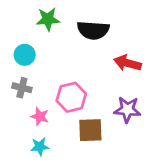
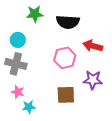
gray cross: (22, 88) -> (16, 64), size x1.5
pink hexagon: (71, 97) -> (65, 58), moved
pink star: (40, 116) -> (18, 92), moved

